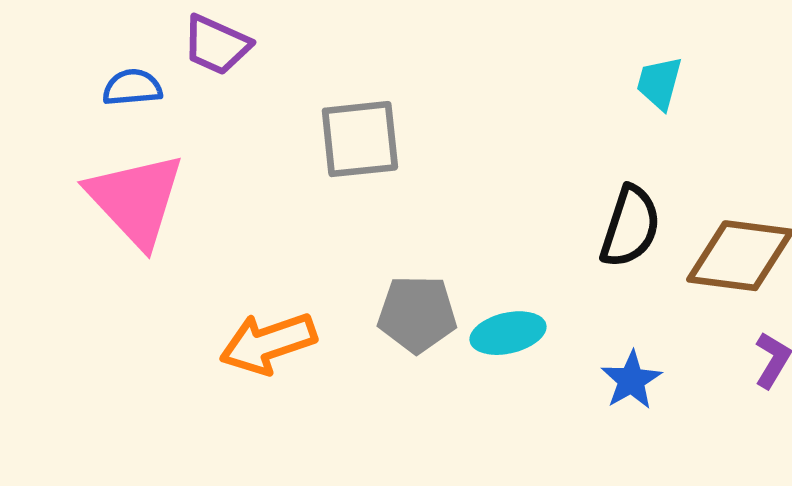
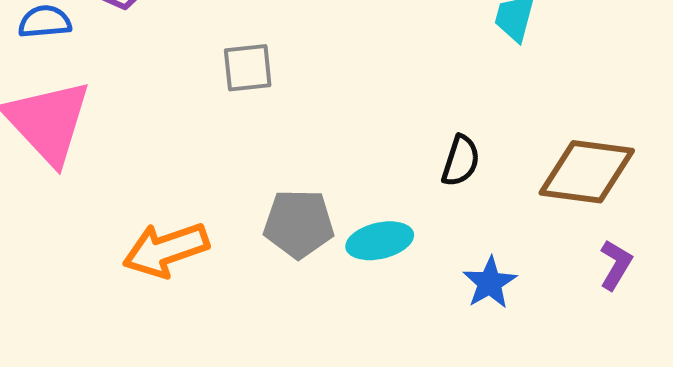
gray square: (360, 139) -> (248, 68), size x0.7
black semicircle: (630, 227) -> (461, 161), moved, size x0.7

